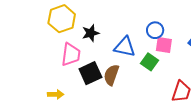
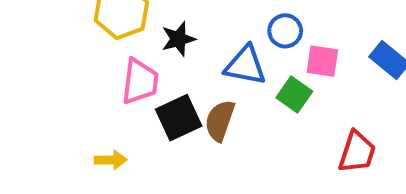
blue circle: (155, 30) -> (285, 31), moved

